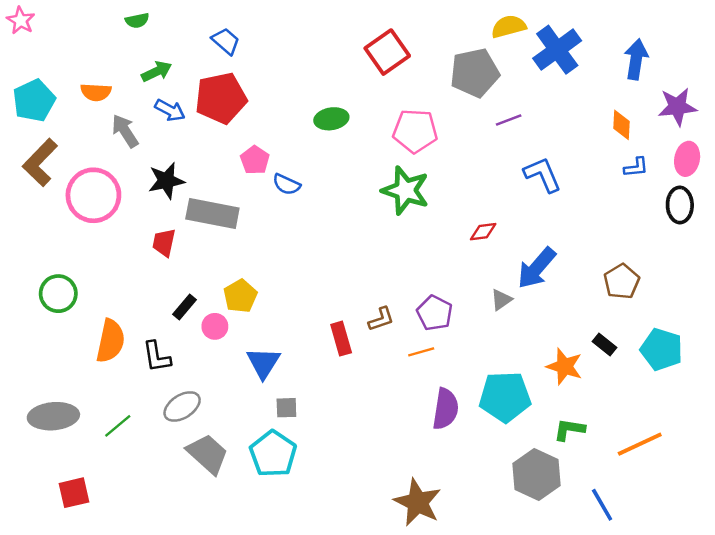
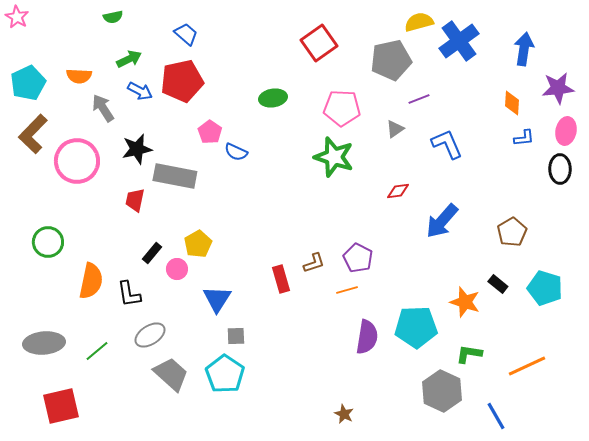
gray triangle: (501, 300) -> (395, 129), moved
red square: (74, 493) -> (61, 406), size x1.4
brown star: (418, 502) -> (344, 414), size x0.5

